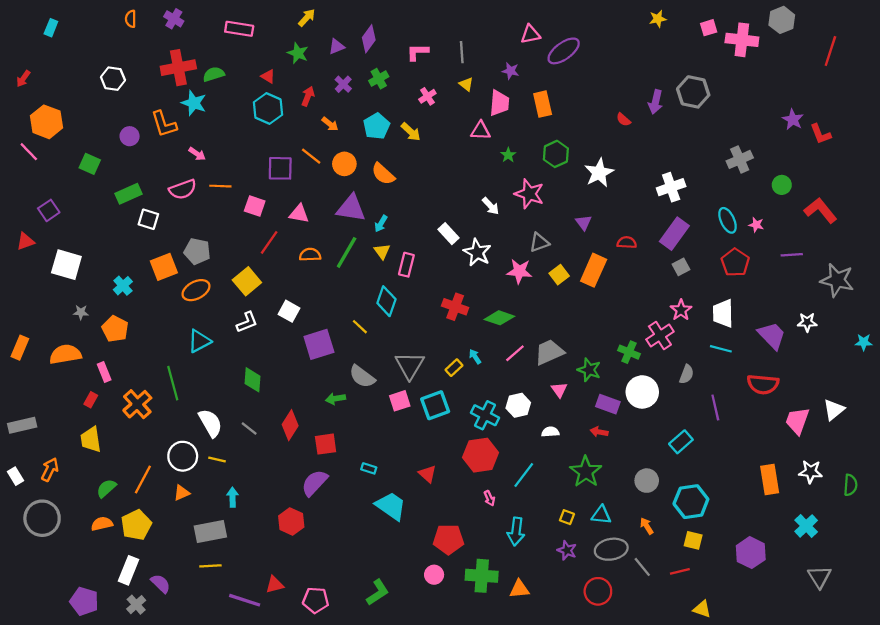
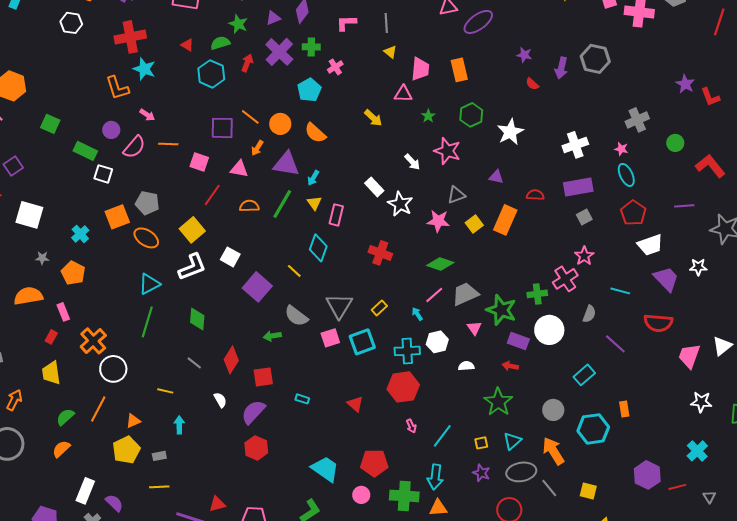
purple star: (510, 71) -> (524, 55), moved
green semicircle: (214, 74) -> (220, 43), moved
red triangle: (268, 76) -> (187, 45), moved
white hexagon: (113, 79) -> (71, 23), moved
green cross: (379, 79) -> (311, 47), turned 30
purple cross: (343, 84) -> (279, 52), size x1.8
pink cross: (427, 96) -> (335, 67), moved
orange arrow: (330, 124) -> (257, 148), moved, turned 84
yellow arrow: (411, 132) -> (373, 118), moved
purple circle: (130, 136) -> (111, 130), moved
pink semicircle: (183, 189) -> (134, 147), turned -30
green rectangle: (128, 194) -> (85, 151), turned 50
purple triangle: (584, 223) -> (496, 177), turned -42
pink star: (756, 225) -> (621, 149), moved
purple rectangle: (674, 234) -> (578, 187), turned 44
orange ellipse: (196, 290) -> (146, 238), turned 60
white trapezoid: (723, 313) -> (650, 245), moved, turned -108
green diamond: (499, 318) -> (440, 264), moved
white L-shape: (247, 322) -> (192, 267), size x1.4
purple square: (319, 344) -> (257, 287), turned -32
green cross: (629, 352) -> (537, 294), turned -30
cyan arrow: (475, 357) -> (417, 314), moved
green star: (589, 370) -> (501, 310), size x1.4
green line: (173, 383) -> (147, 322), moved, turned 32
purple line: (715, 407) -> (615, 344), turned -35
cyan cross: (485, 415) -> (407, 351), turned -30
white semicircle: (210, 423) -> (220, 400), moved, size x0.6
white circle: (183, 456) -> (113, 369), moved
cyan line: (524, 475) -> (442, 436), moved
orange rectangle: (770, 479) -> (624, 409), moved, size x0.6
cyan trapezoid: (391, 506) -> (325, 469), moved
cyan triangle: (601, 515) -> (512, 441), turned -48
yellow square: (567, 517) -> (481, 443), turned -32
red hexagon: (291, 522) -> (256, 448), moved
orange semicircle: (102, 524) -> (61, 449), turned -30
yellow pentagon: (136, 525) -> (126, 450), moved
orange arrow: (647, 526) -> (553, 451), size x1.8
gray rectangle: (210, 532) -> (159, 456), size x0.5
cyan arrow: (516, 532) -> (435, 477), moved
yellow square: (693, 540) -> (588, 491), moved
red line: (680, 571) -> (677, 487), moved
gray triangle: (819, 577) -> (709, 497), size x0.6

